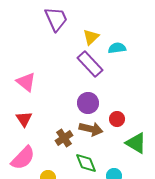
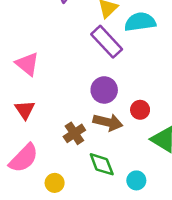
cyan semicircle: (117, 48) -> (140, 22), size x1.4

